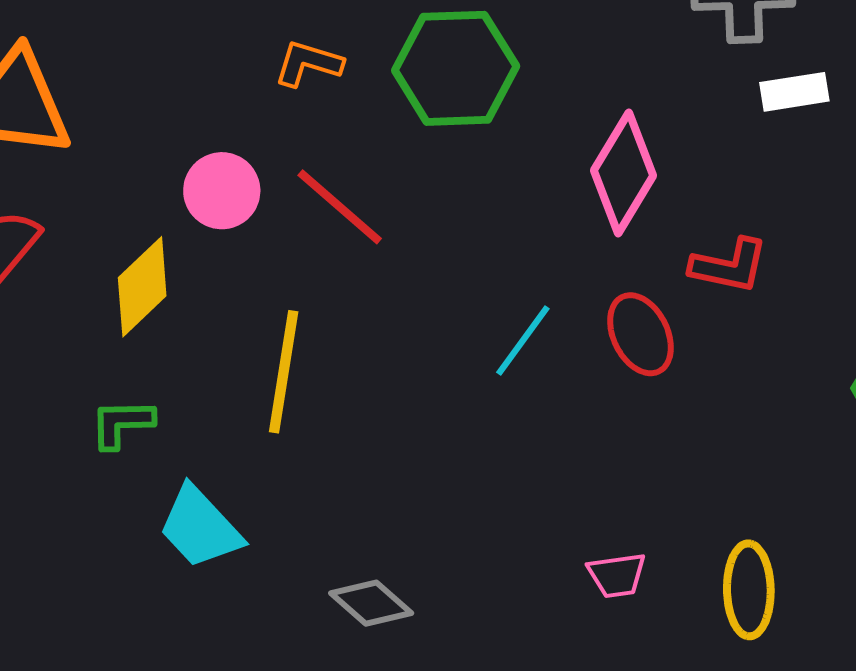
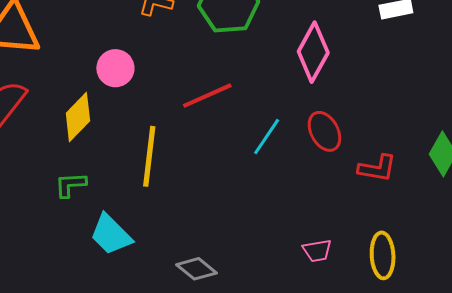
red line: (340, 207) -> (207, 96), moved, turned -63
red L-shape: (729, 266) -> (377, 168), moved

